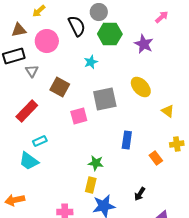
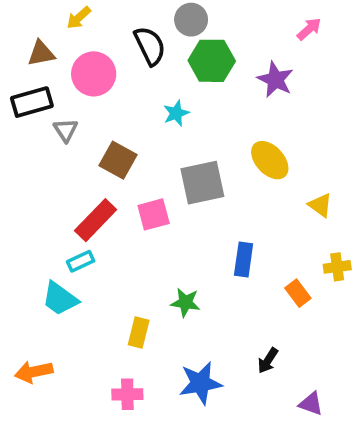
red rectangle: (27, 111) -> (96, 220), moved
yellow rectangle: (91, 185) -> (139, 332), moved

